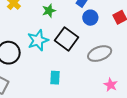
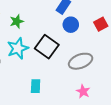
green star: (49, 11) -> (17, 21), moved
pink star: (111, 85) -> (83, 91), moved

